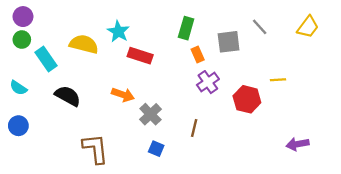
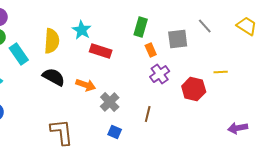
yellow trapezoid: (308, 27) -> (247, 26), turned -95
yellow semicircle: (84, 44) -> (52, 41), turned 80
black semicircle: (68, 96) -> (54, 77), moved

